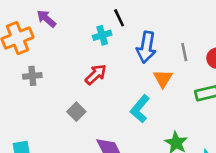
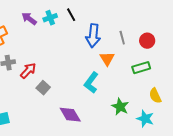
purple arrow: (46, 19) -> (29, 19), moved
cyan cross: (102, 35) -> (50, 18), moved
red arrow: (96, 74) -> (28, 71), moved

